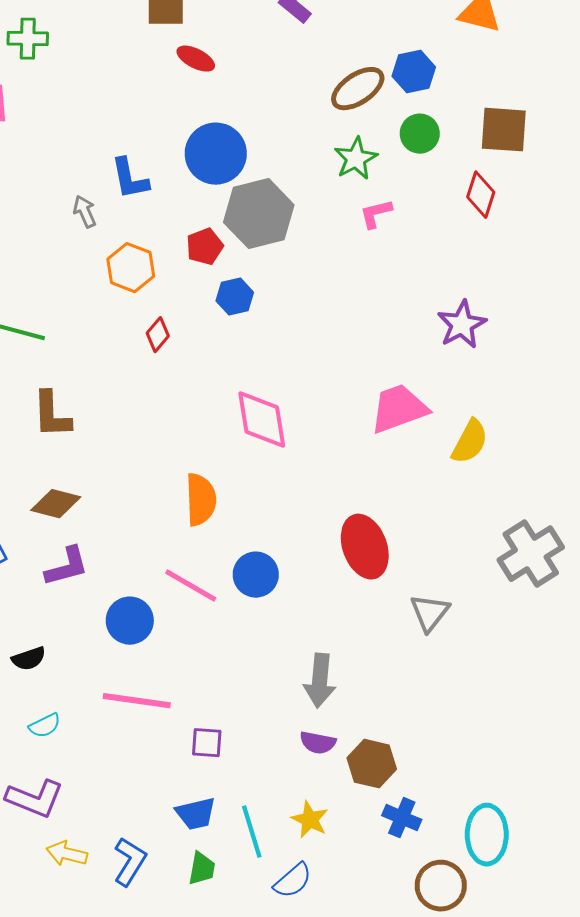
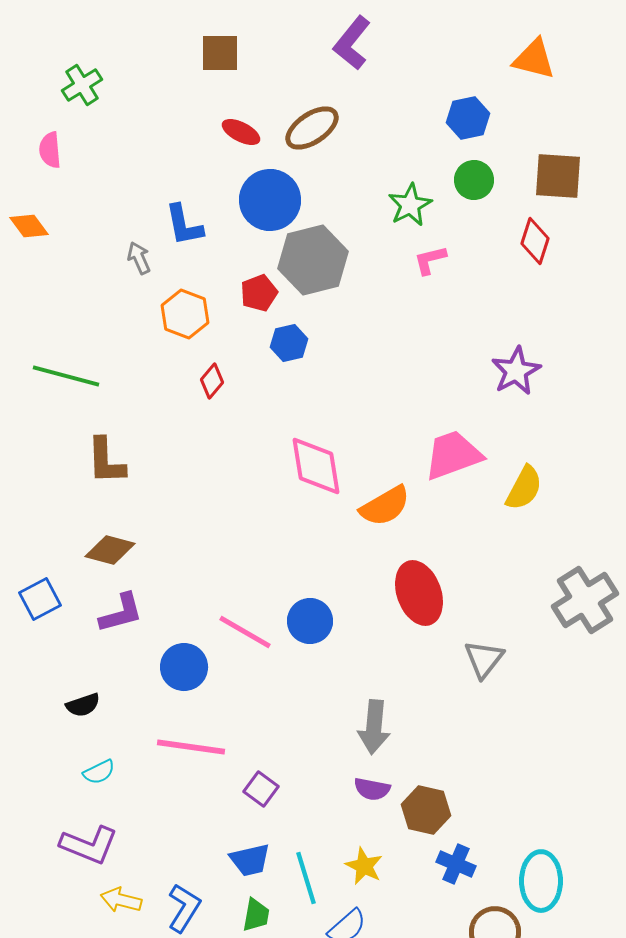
green cross: (28, 39) -> (82, 85), turned -33
red ellipse: (196, 59) -> (241, 132), moved
brown ellipse: (358, 89) -> (312, 128), moved
orange semicircle: (201, 500) -> (385, 506), moved, turned 62
purple square: (207, 743) -> (261, 789), turned 32

